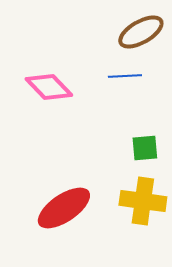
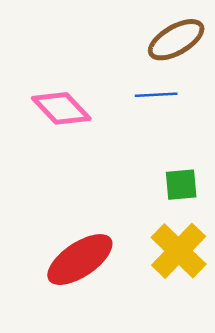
yellow cross: (143, 201) -> (179, 251), turned 36

